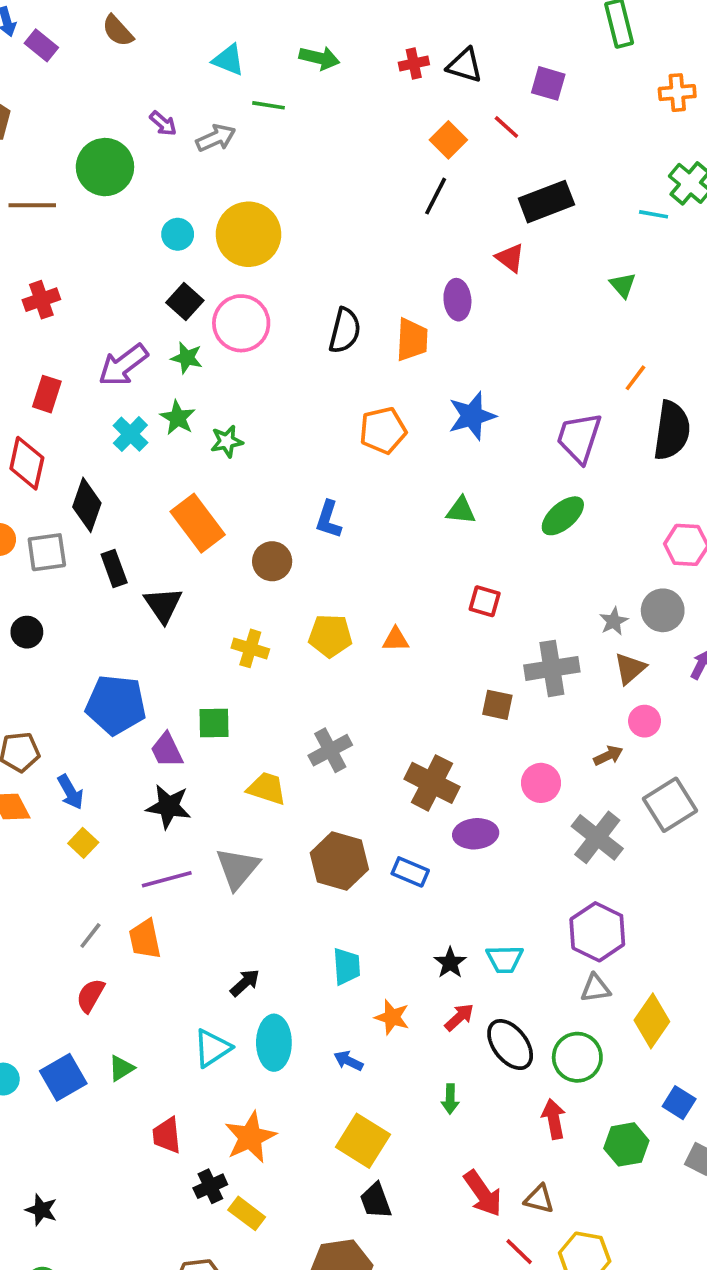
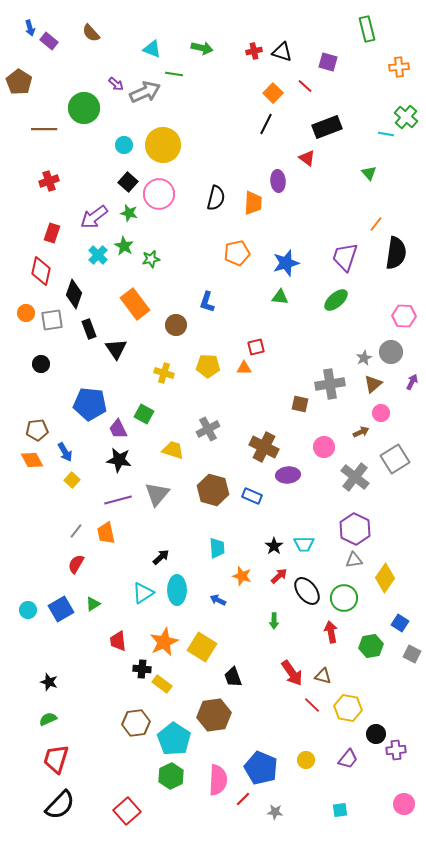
gray arrow: (216, 138) -> (145, 92), size x1.4
blue star: (472, 416) -> (286, 263), moved
red square: (485, 601) -> (256, 347), moved, turned -30
green square: (214, 723) -> (144, 414), turned 30
yellow square: (363, 1141) -> (202, 647), moved
black cross: (210, 1186) -> (142, 669), turned 30

